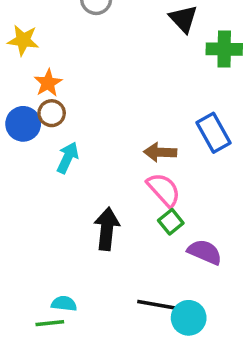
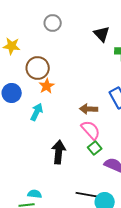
orange star: (48, 83) -> (47, 86), moved
brown circle: (52, 113) -> (38, 68), moved, size x1.5

